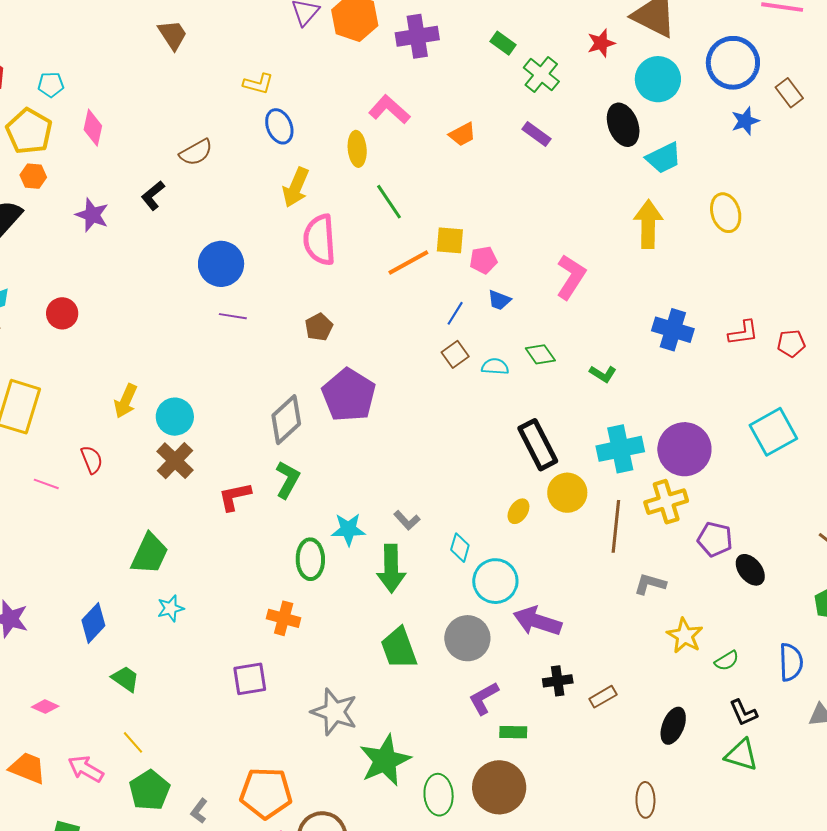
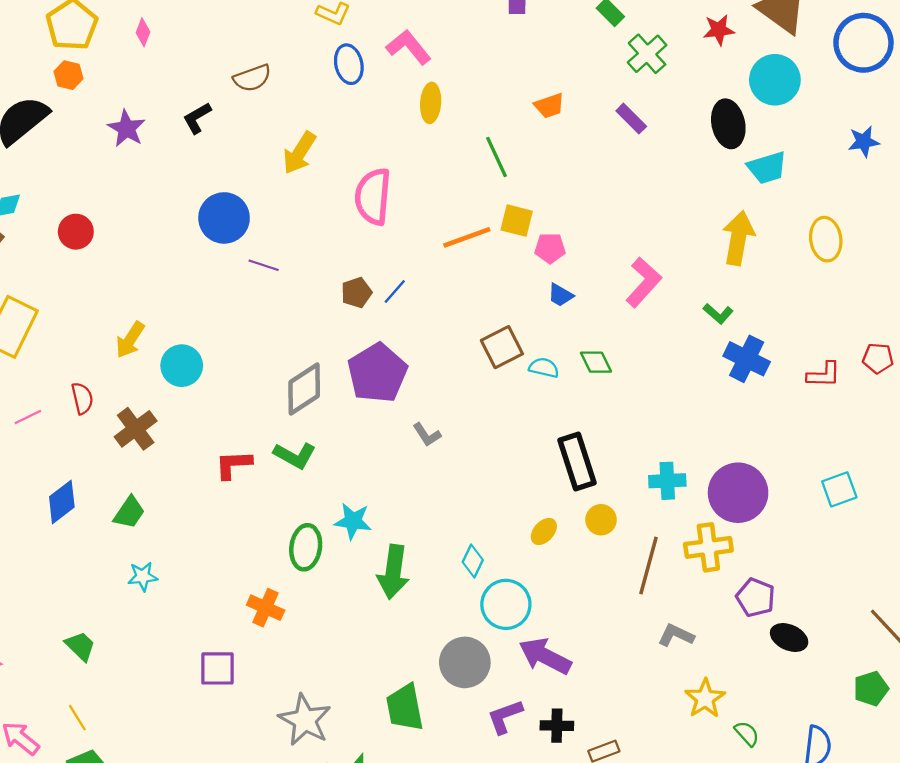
blue circle: (733, 63) -> (863, 43), moved
pink L-shape: (389, 109) -> (409, 47), moved
pink diamond: (93, 128) -> (143, 32), size x0.7
yellow arrow: (296, 187) -> (299, 153), moved
green line: (389, 202) -> (496, 157), moved
blue circle: (221, 264) -> (224, 218), moved
blue line: (455, 313) -> (395, 292), moved
red pentagon: (791, 343) -> (878, 358), moved
brown square: (455, 354) -> (502, 347), size x1.4
green L-shape: (603, 374) -> (718, 314), moved
cyan square: (773, 432) -> (839, 489), size x0.7
cyan cross: (620, 449) -> (667, 481), size x0.7
brown cross: (175, 461) -> (136, 429), moved
green L-shape: (288, 480) -> (295, 455), turned 81
pink line: (46, 484) -> (28, 417), turned -55
yellow circle: (567, 493) -> (601, 520), size x0.7
gray L-shape: (407, 520) -> (427, 435), moved
green trapezoid: (150, 554) -> (129, 512), size x0.7
black ellipse: (750, 570) -> (789, 638), turned -36
blue diamond: (93, 623) -> (62, 502), moved
green trapezoid: (399, 648) -> (405, 708), moved
green semicircle: (727, 661) -> (747, 734), turned -110
purple L-shape: (484, 698) -> (505, 716), moved

